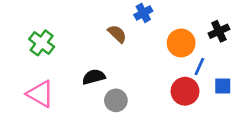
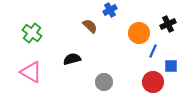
red circle: (185, 91) -> (153, 82), moved
gray circle: (116, 100) -> (104, 82), moved

